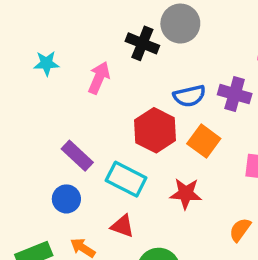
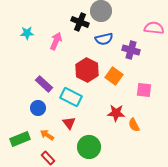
blue semicircle: (189, 96) -> (104, 39), moved
red star: (186, 194) -> (116, 113), moved
red triangle: (122, 226) -> (69, 123), turned 32
orange semicircle: (240, 230) -> (134, 125), turned -64

